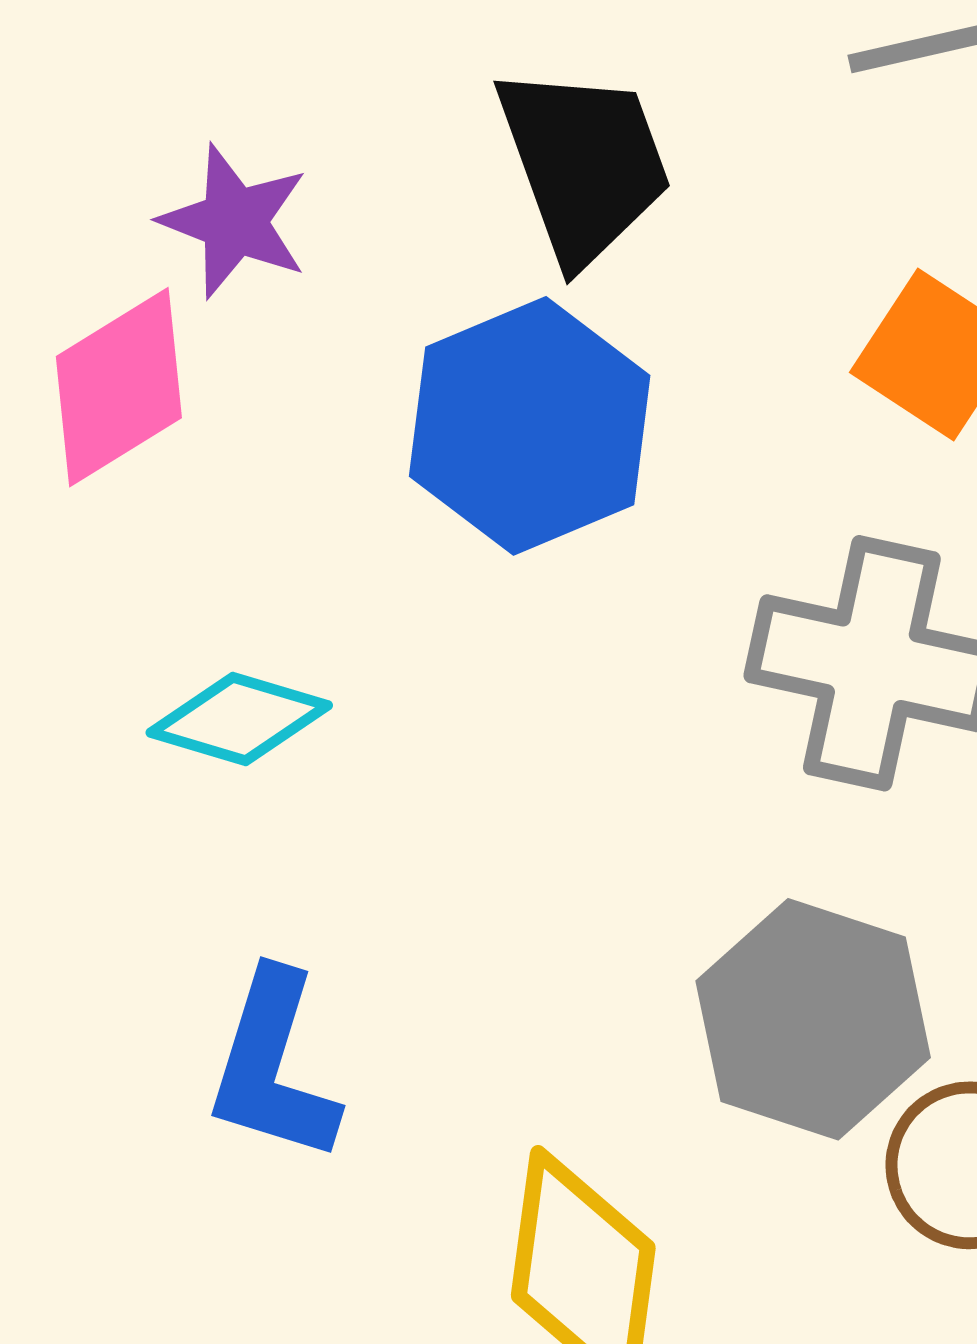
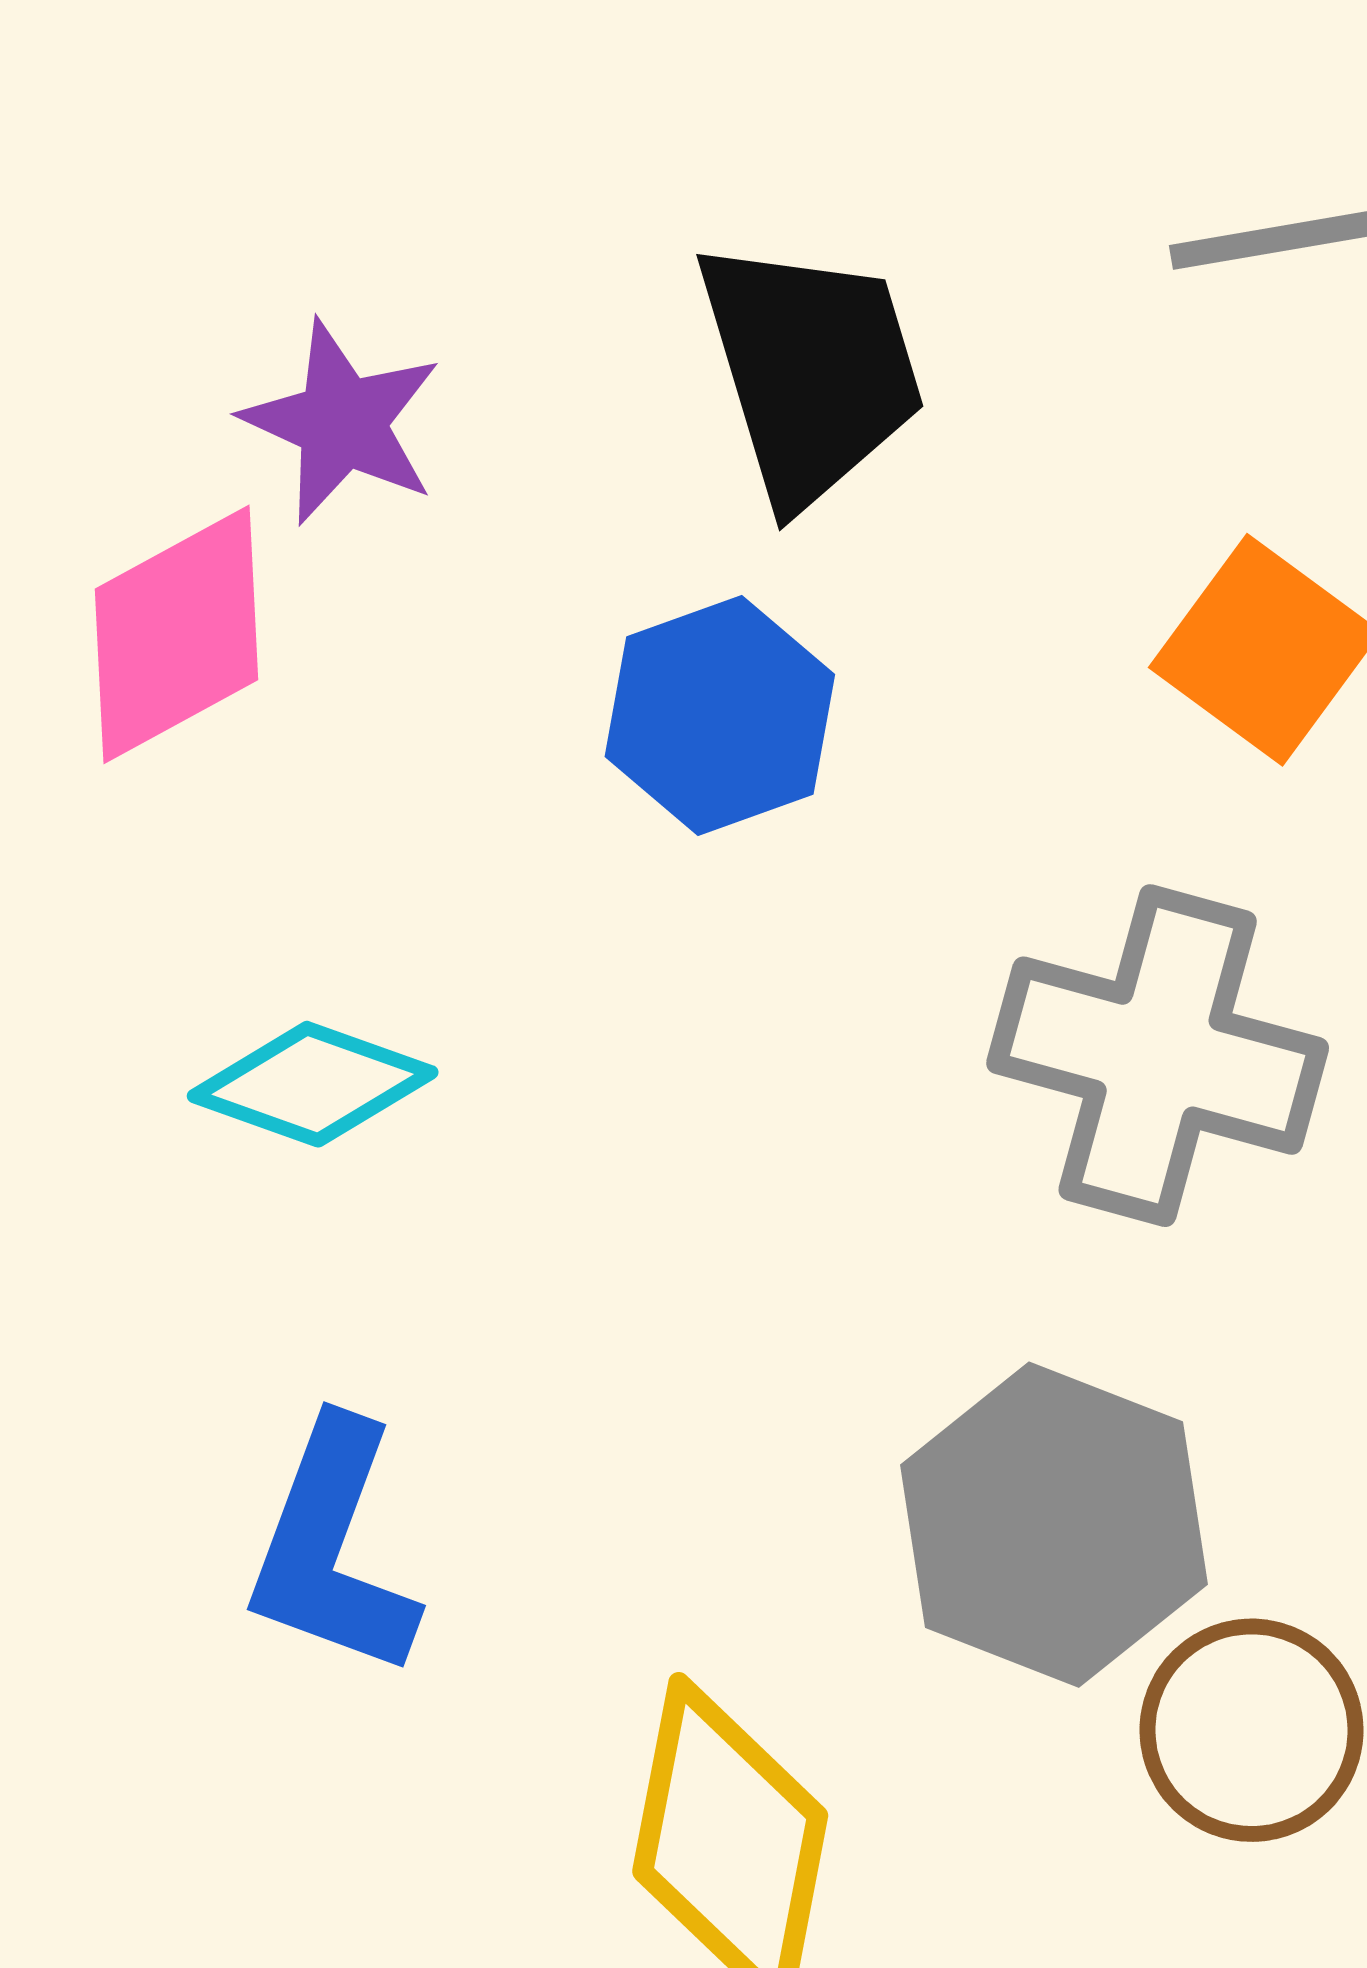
blue hexagon: (530, 426) -> (720, 715), size x0.7

